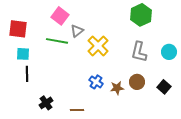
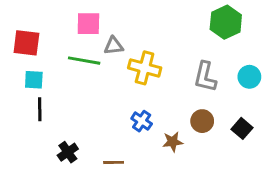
green hexagon: (141, 15) -> (226, 22), moved
pink square: (60, 16) -> (88, 24), turned -36
gray triangle: (77, 31) -> (114, 46), turned 32
yellow cross: (98, 46) -> (145, 68), turned -30
brown star: (117, 88) -> (173, 142), moved

